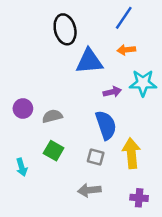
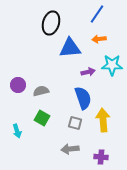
black ellipse: (65, 29) -> (51, 23), turned 30
purple cross: (139, 198) -> (101, 157), moved

